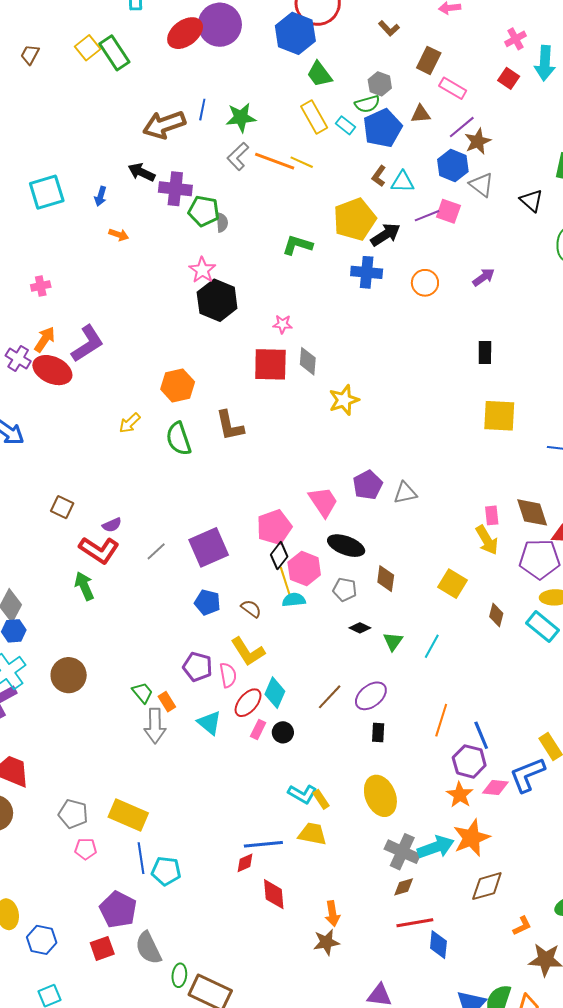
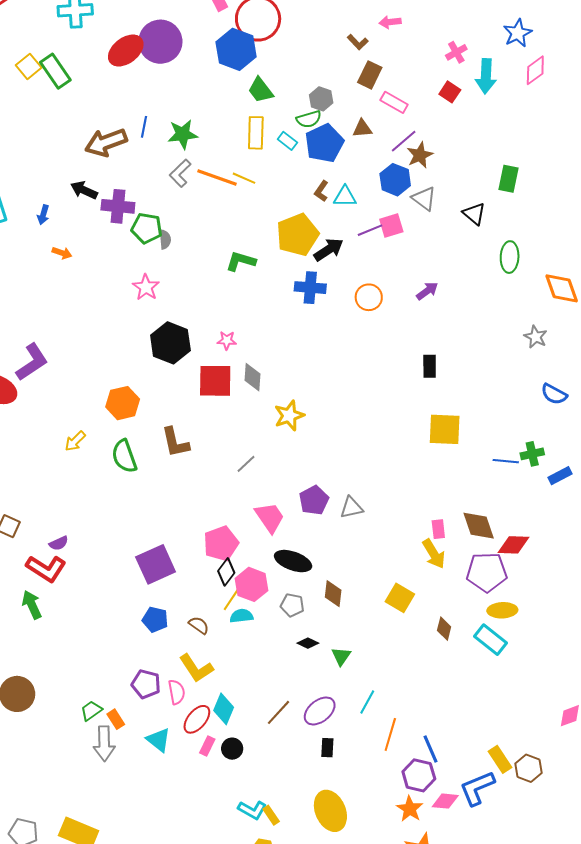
brown L-shape: (389, 28) -> (358, 42), moved
yellow rectangle: (314, 117) -> (256, 133), turned 32
pink square: (448, 211) -> (391, 226), turned -35
black hexagon: (217, 300) -> (170, 343), moved
gray line: (156, 551) -> (246, 464), moved
yellow line: (285, 581) -> (233, 597), turned 52
cyan line: (432, 646) -> (367, 702), moved
green trapezoid: (142, 693) -> (91, 711), turned -85

